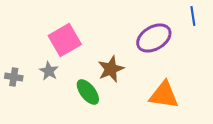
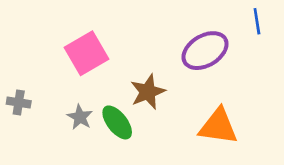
gray star: (49, 71) -> (80, 117), moved

